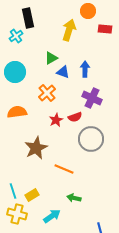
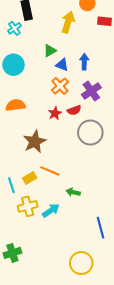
orange cross: (47, 93) -> (60, 86), moved
purple cross: (92, 98) -> (91, 91), turned 30
orange line: (64, 169) -> (50, 171), moved
yellow rectangle: (32, 195) -> (30, 178), moved
yellow cross: (17, 214) -> (28, 206), moved, turned -30

